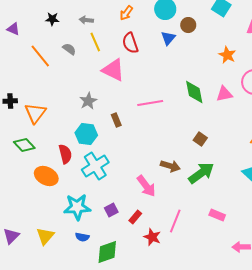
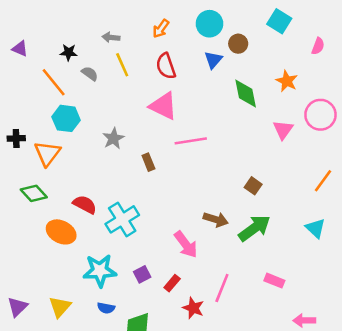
black star: (52, 19) -> (69, 52), moved
pink triangle: (113, 70) -> (163, 106), moved
green diamond: (194, 92) -> (246, 94), moved
pink triangle: (224, 94) -> (283, 130), turned -42
cyan hexagon: (86, 134) -> (66, 118), moved
red semicircle: (65, 154) -> (85, 205), turned -48

